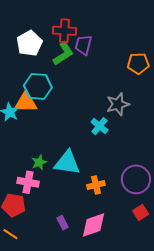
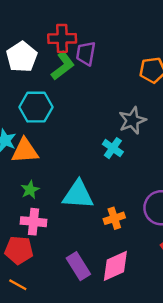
orange triangle: (26, 102) -> (25, 151), moved
green star: (39, 162) -> (30, 190), moved
purple rectangle: (63, 223) -> (78, 266), size x1.6

